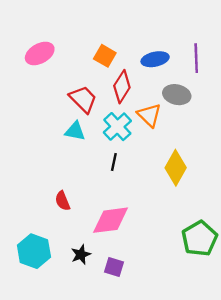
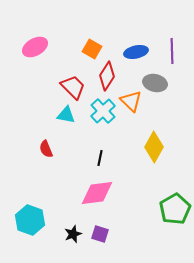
black line: (114, 162) -> (100, 158), moved
red semicircle: (63, 201) -> (46, 149), moved
black star: (81, 255) -> (73, 234), moved

